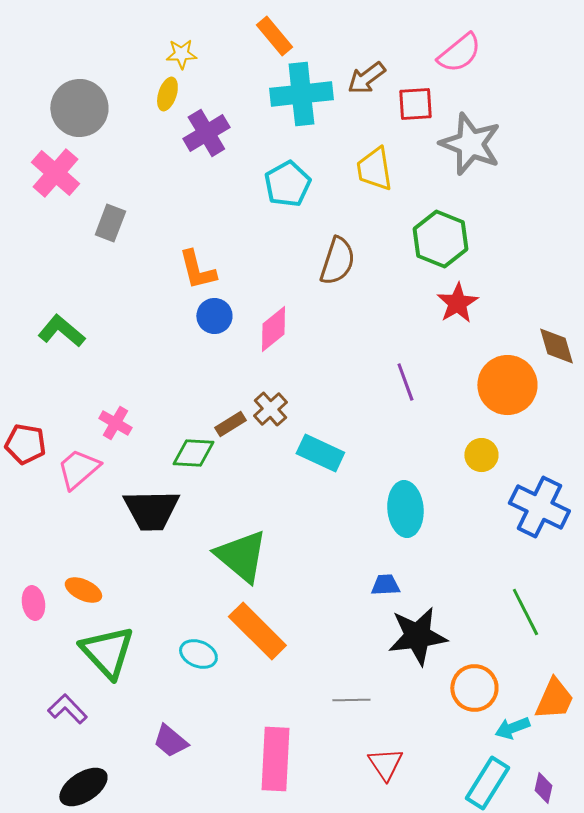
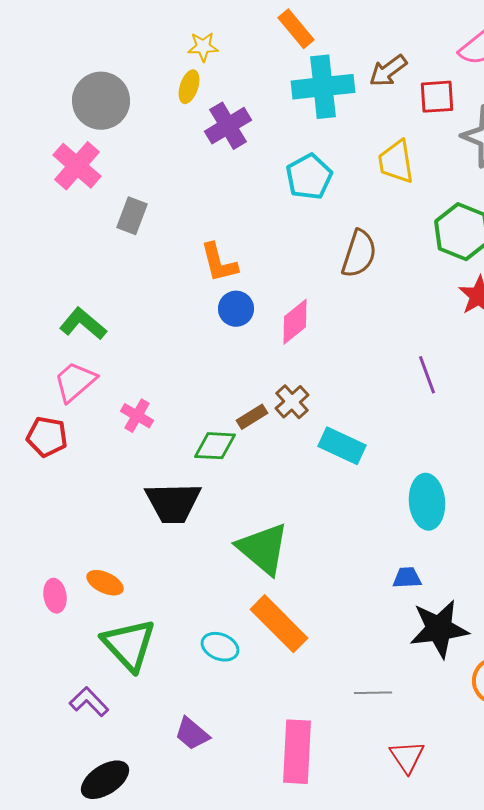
pink trapezoid: (78, 469) -> (75, 382), moved

